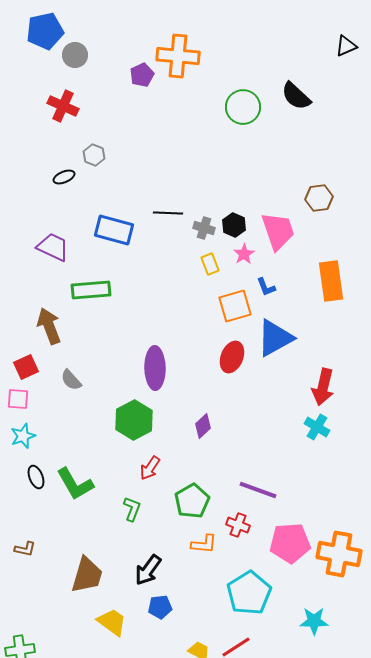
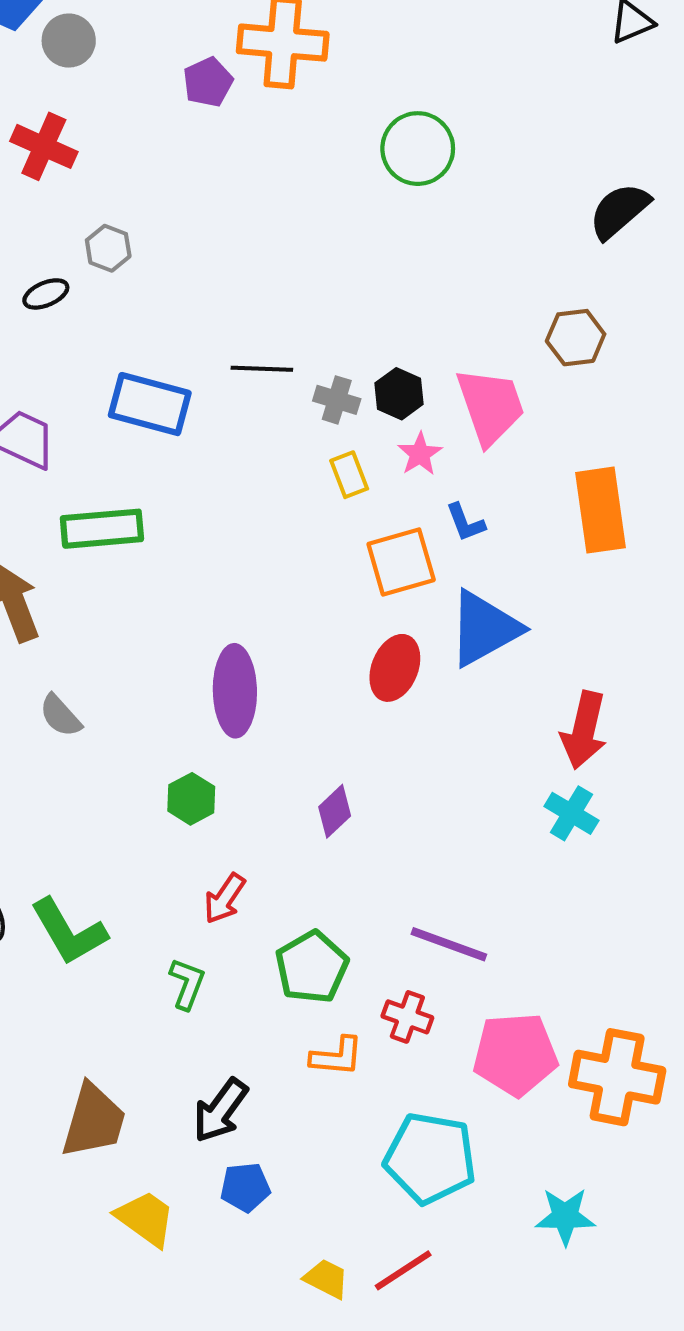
black semicircle: (296, 96) -> (619, 211), moved, turned 96
green hexagon: (134, 420) -> (191, 799), size x0.6
cyan pentagon: (249, 593) -> (430, 1158), turned -30

